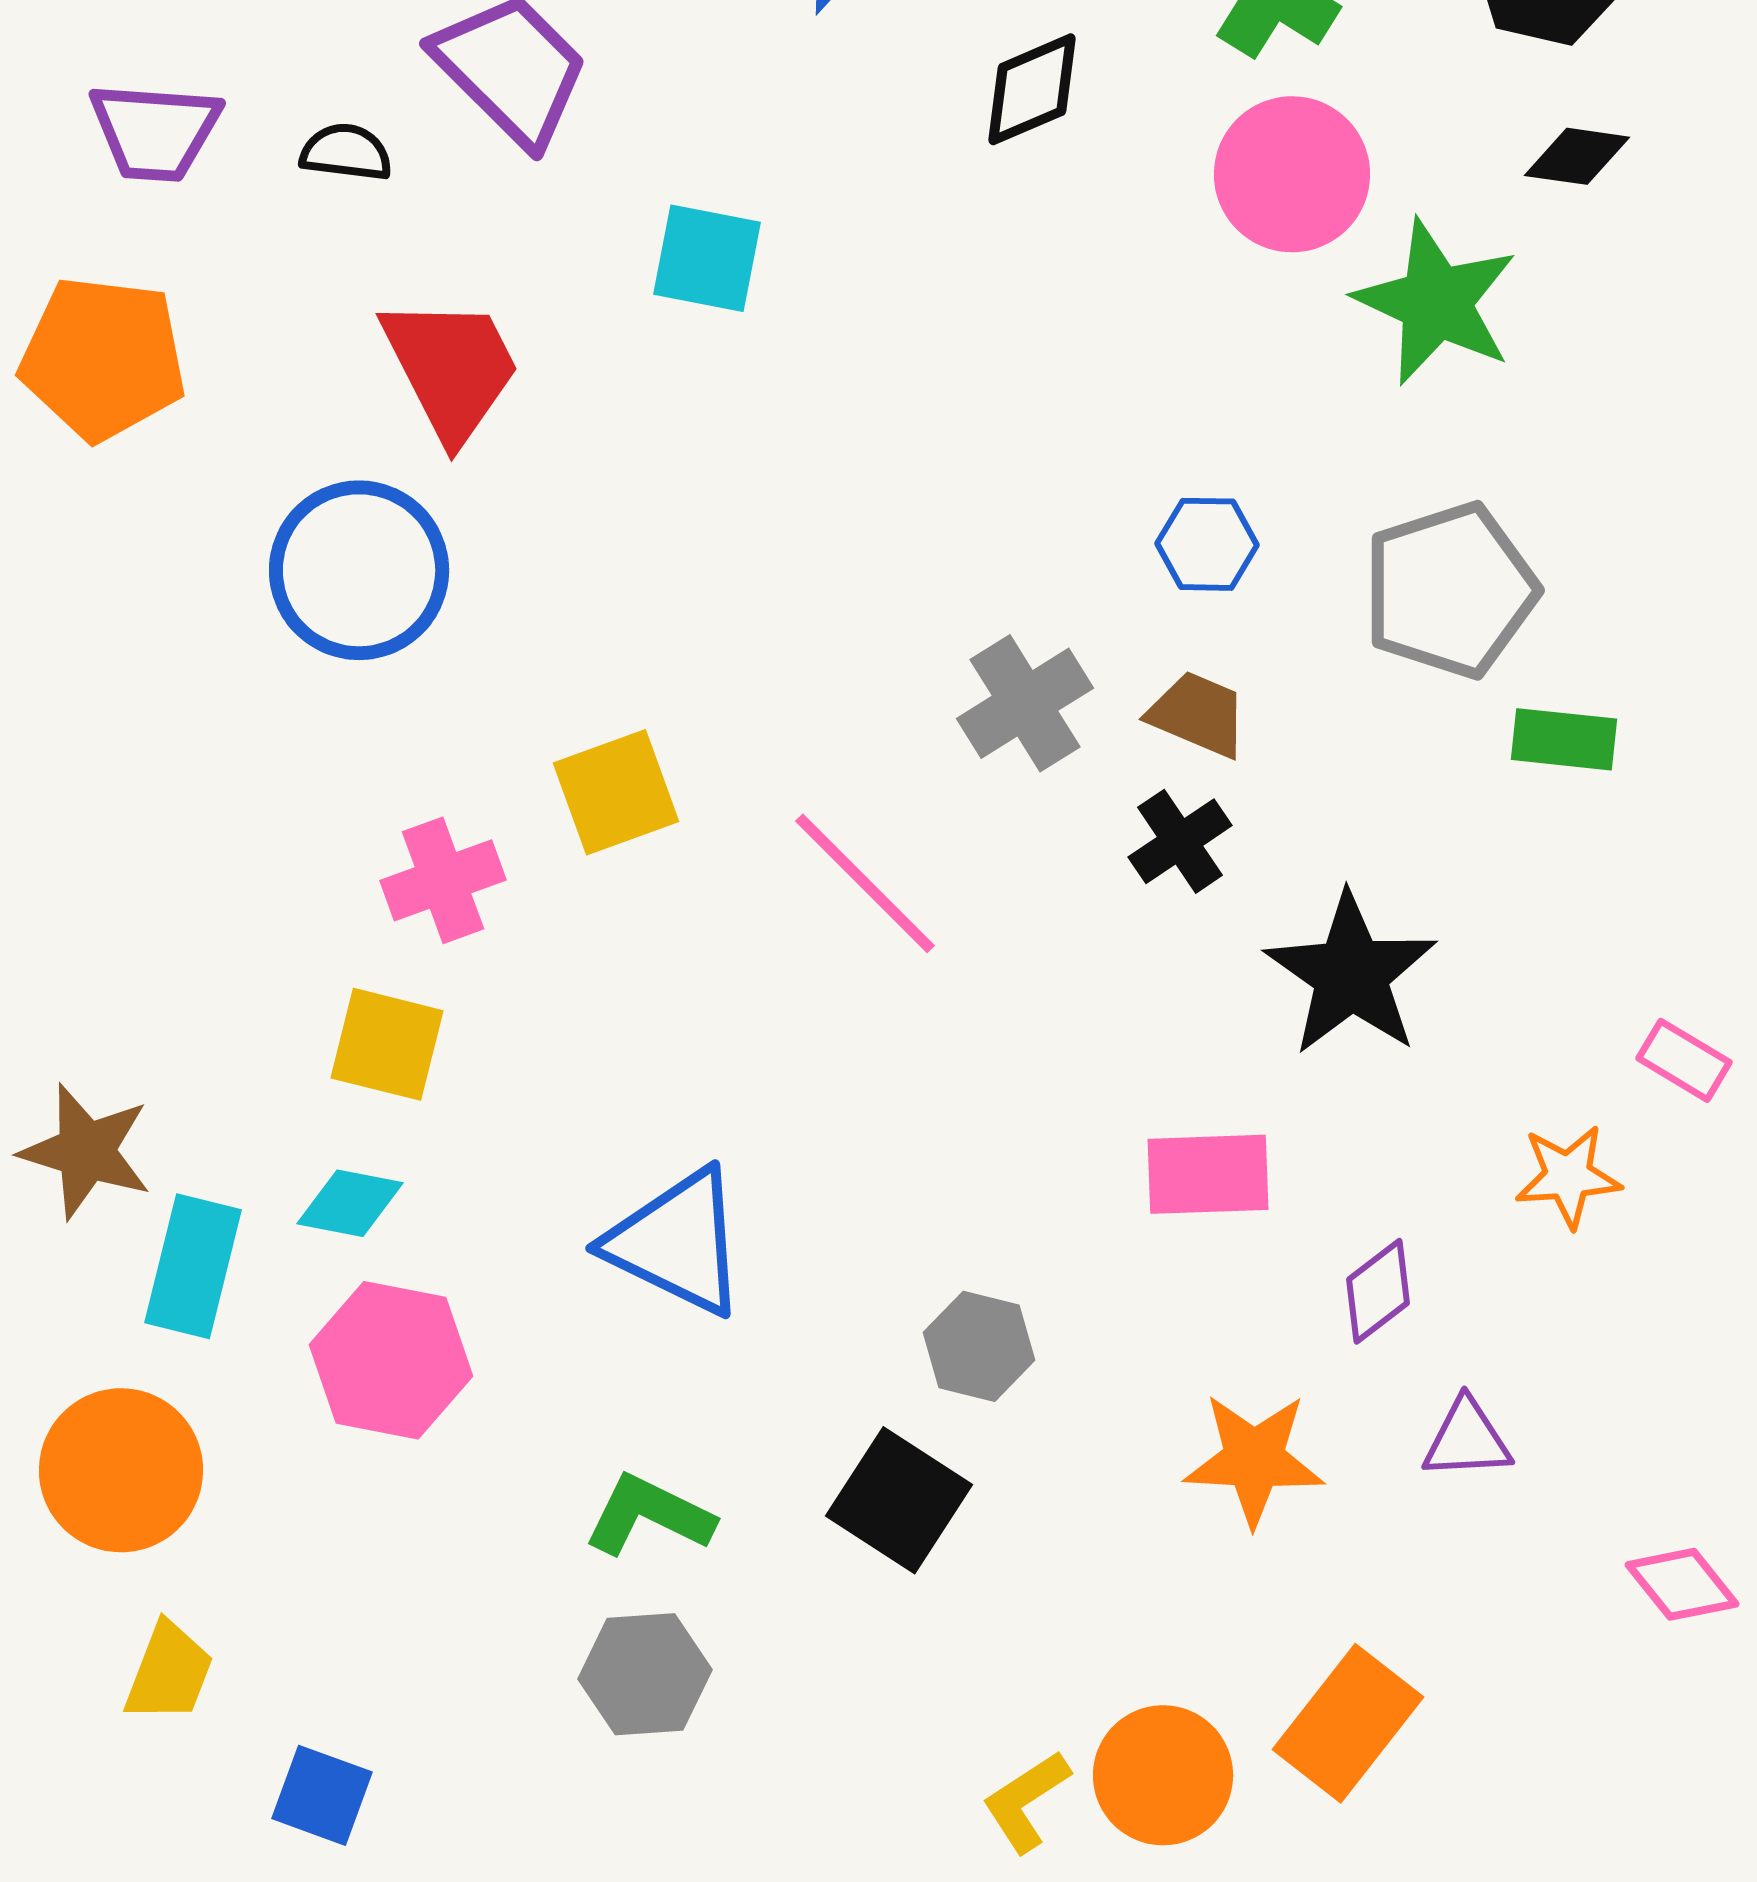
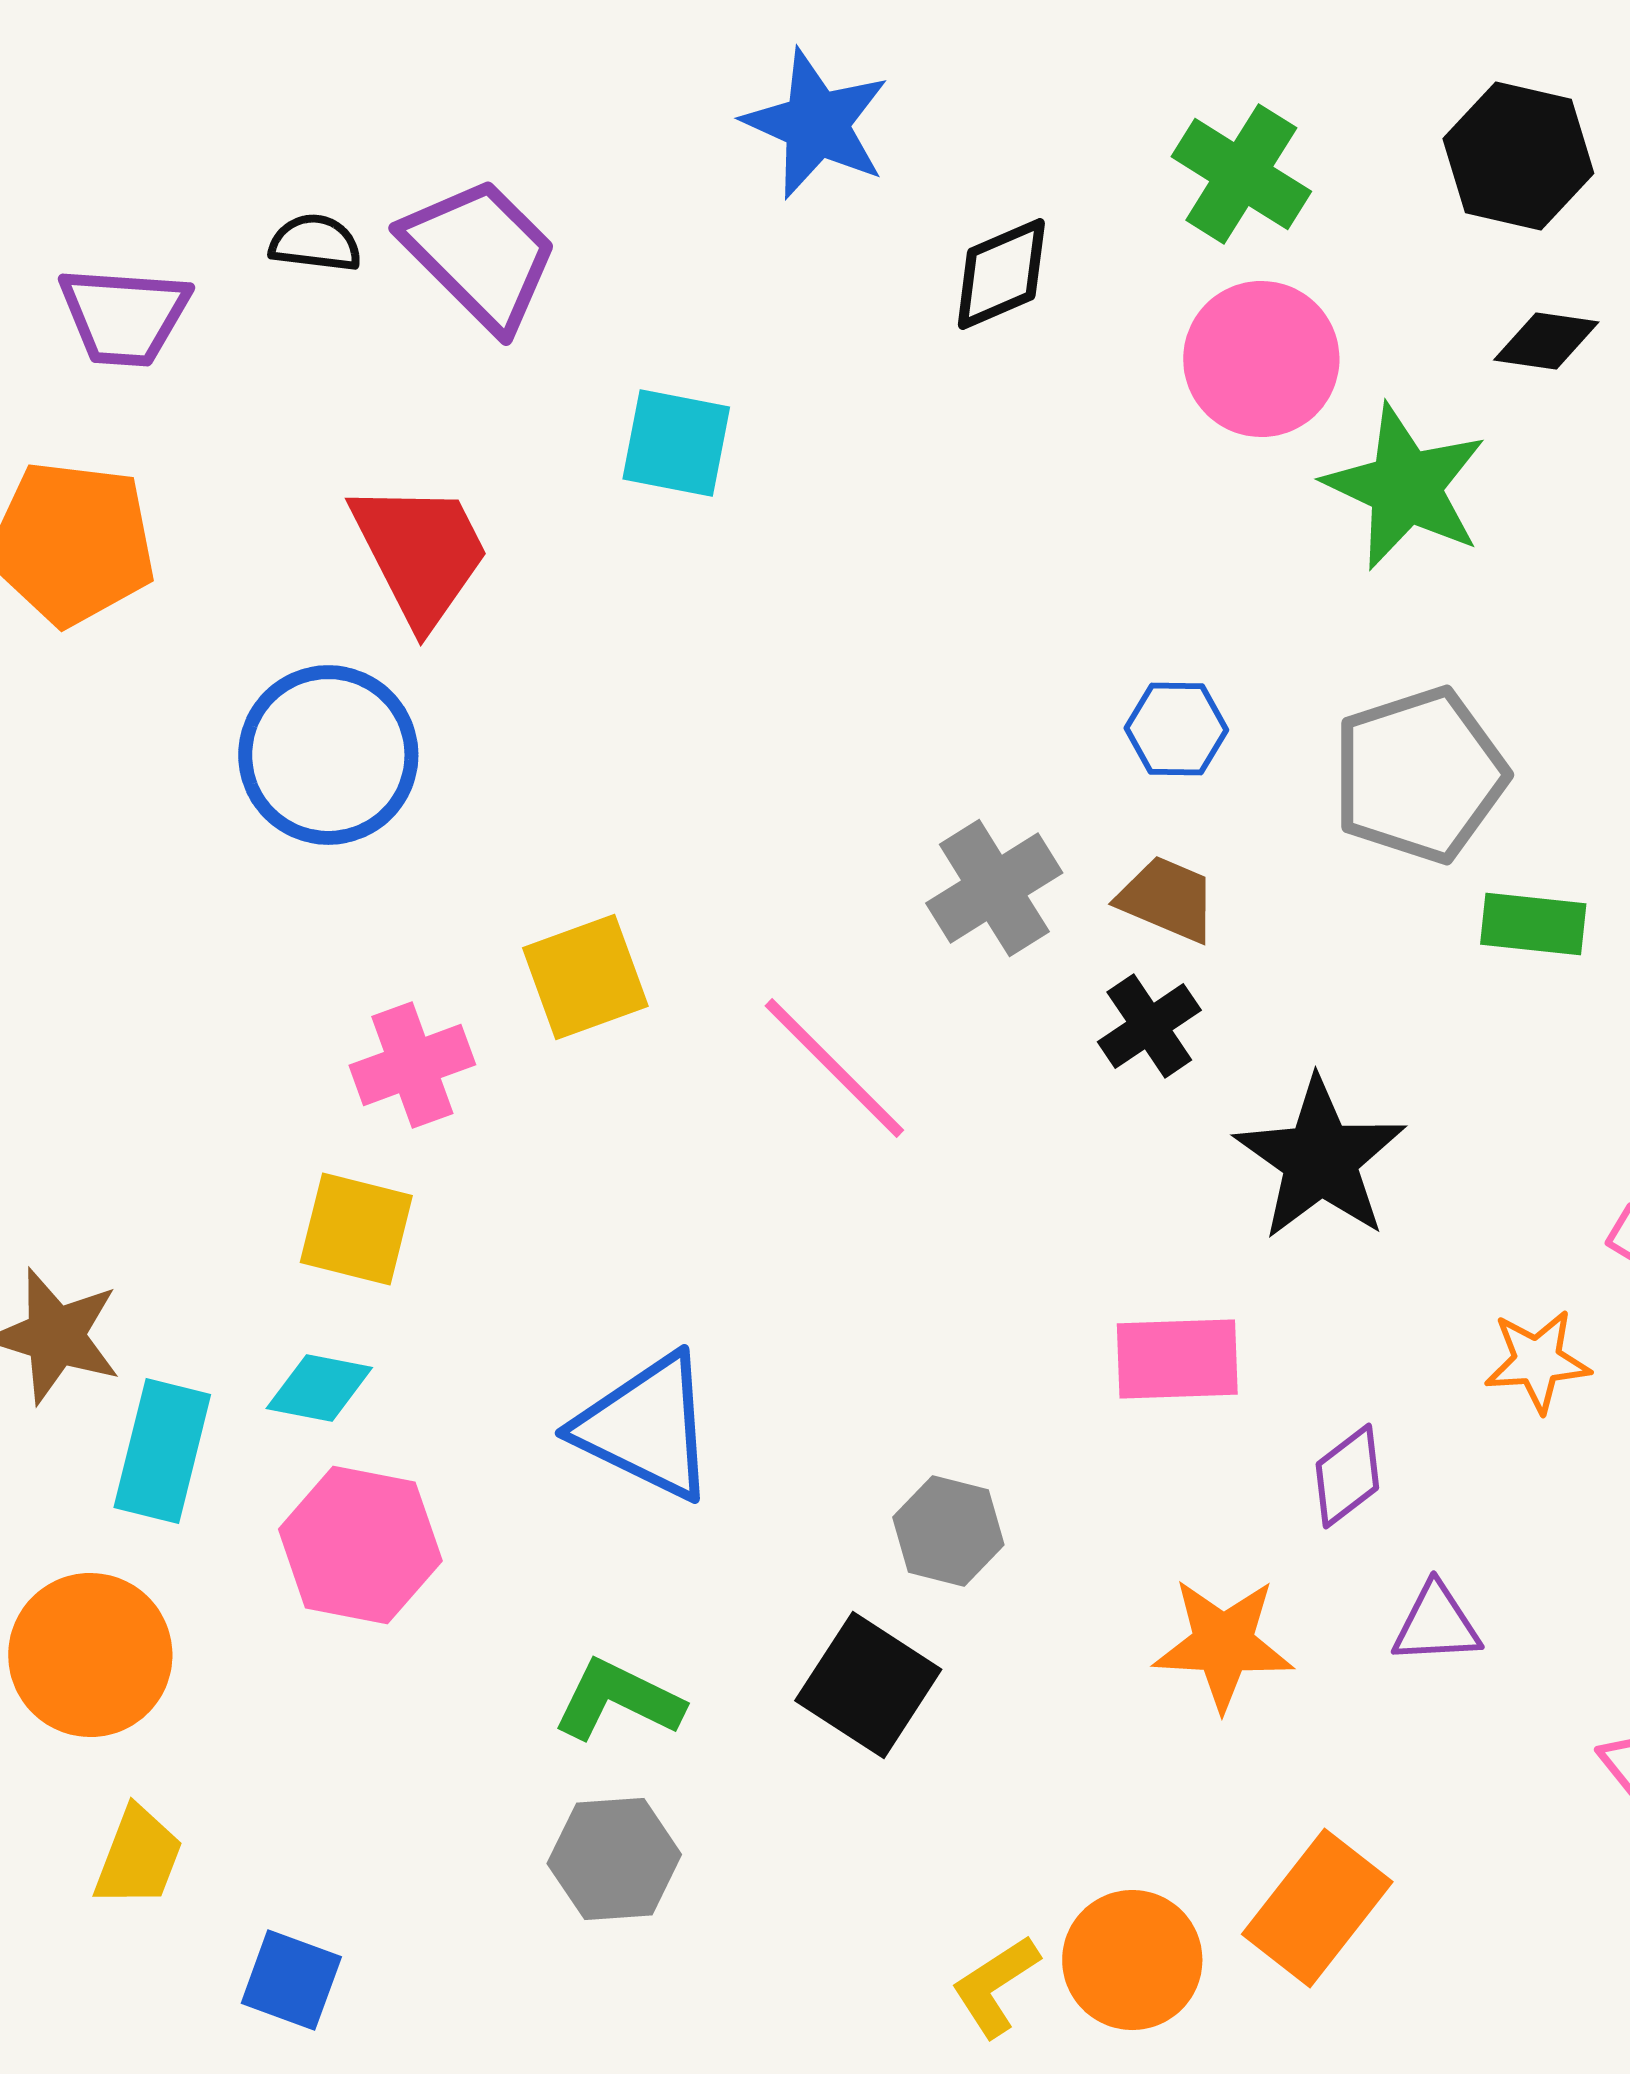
black semicircle: (346, 152) -> (315, 243), moved

